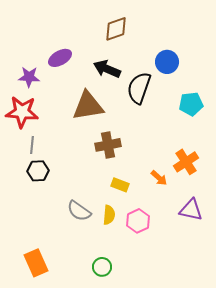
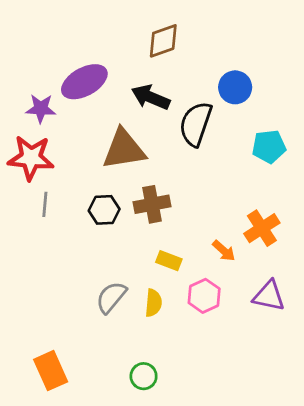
purple ellipse: (60, 58) -> (84, 82), size x1.4
black hexagon: (38, 171) -> (104, 210), moved
gray semicircle: (79, 211) -> (111, 297), turned 95
pink hexagon: (138, 221) -> (204, 296), moved

